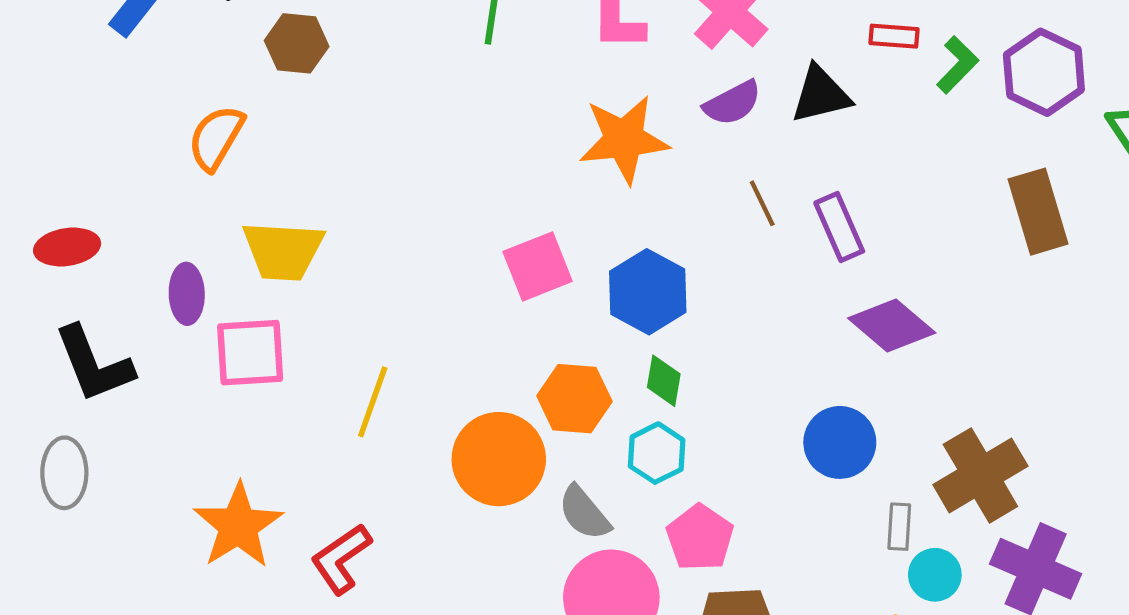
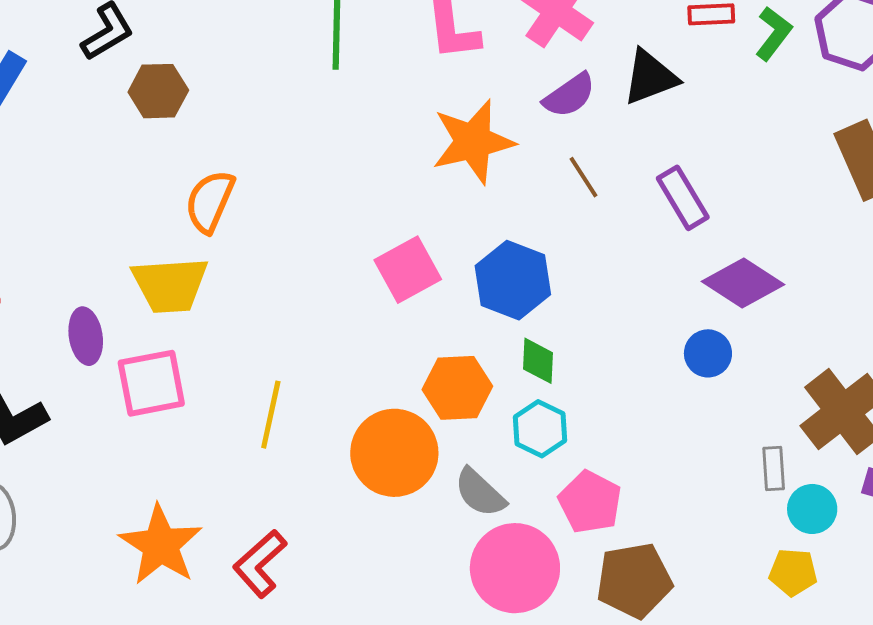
orange semicircle: (216, 138) -> (210, 201), moved
brown line: (762, 203) -> (584, 177), moved
blue circle: (840, 442) -> (708, 353), moved, size x0.7

